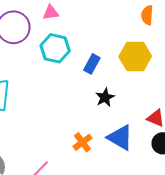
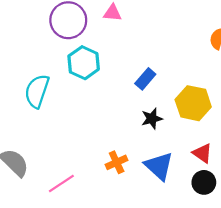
cyan hexagon: (55, 48) -> (84, 63), moved
yellow hexagon: (135, 56) -> (193, 103), moved

